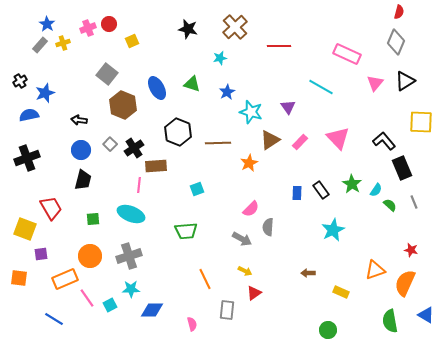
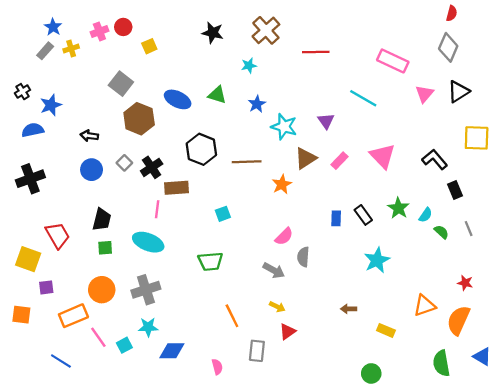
blue ellipse: (157, 88) -> (178, 99), turned -35
black rectangle: (402, 168) -> (455, 190), size x0.7
black trapezoid: (83, 180) -> (102, 219), moved

